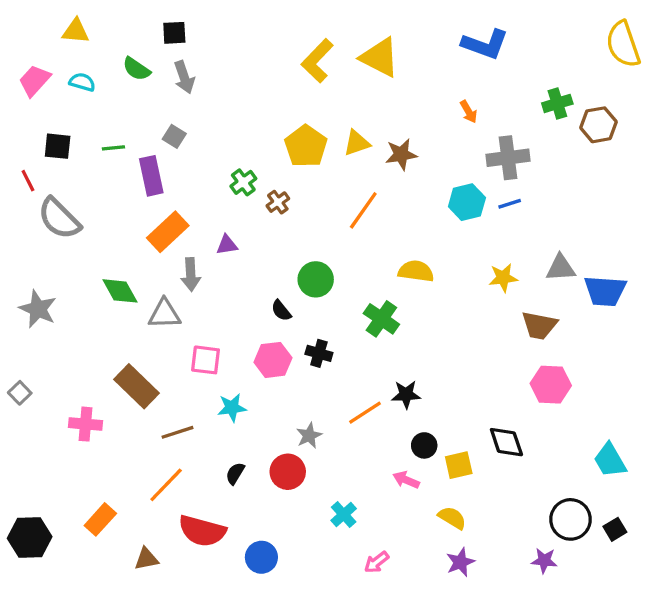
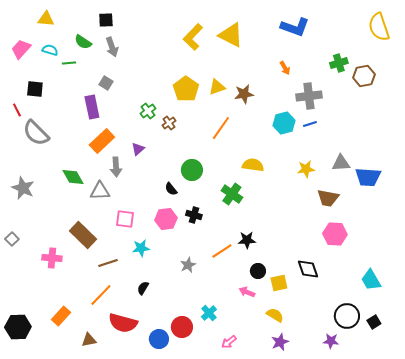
green line: (113, 148) -> (69, 63), moved
purple triangle: (227, 245) -> (138, 149), turned -32
red circle: (288, 472) -> (182, 327), moved

